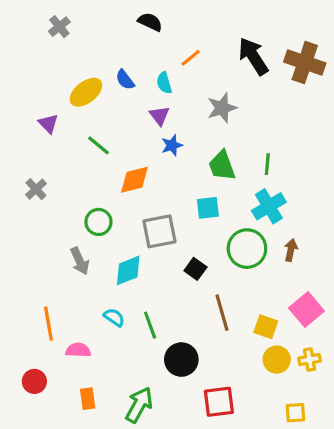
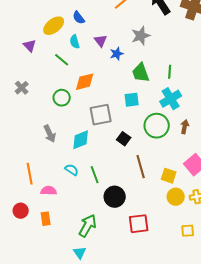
cyan semicircle: (164, 83) -> (75, 42), moved
blue star: (172, 145) -> (117, 54), moved
green circle: (98, 222) -> (62, 98), moved
orange rectangle: (88, 399) -> (46, 219), moved

